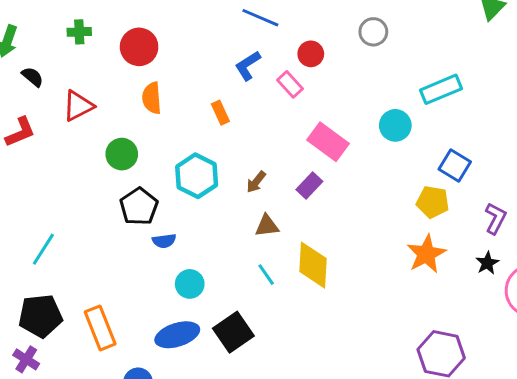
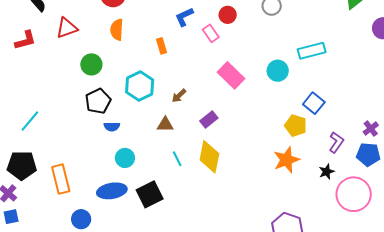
purple rectangle: (309, 185) -> (209, 120), moved
brown triangle: (267, 226) -> (165, 125), moved

